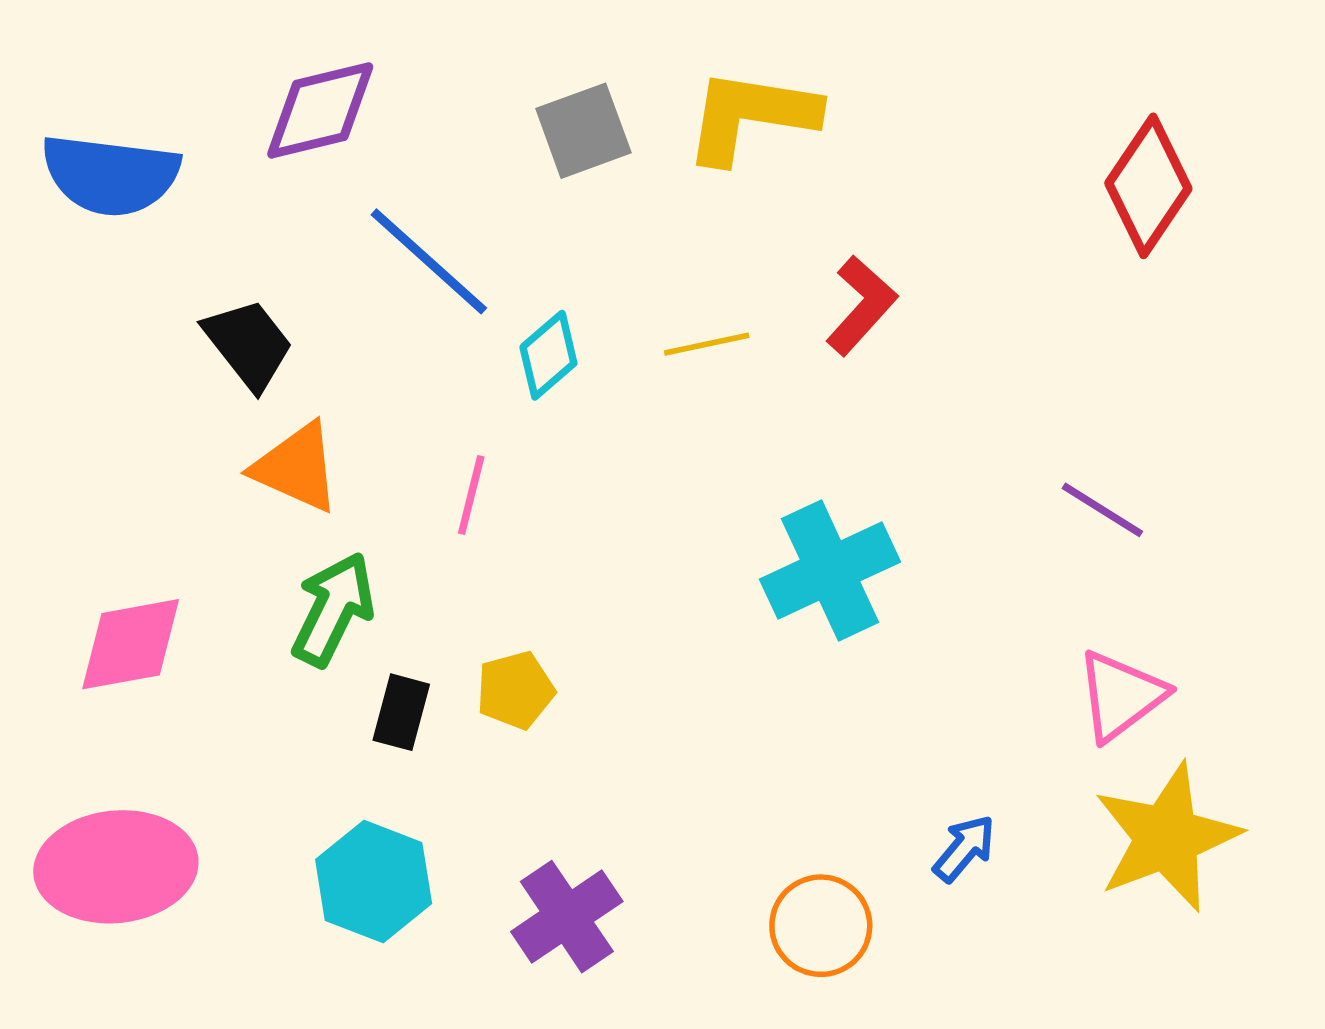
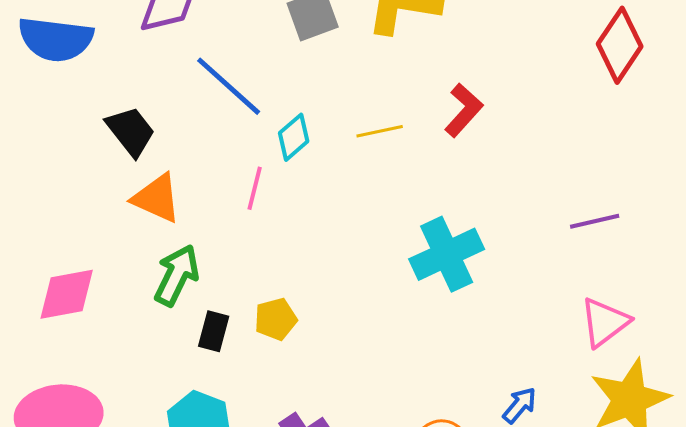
pink line: (471, 495) -> (255, 188), moved
purple line: (1102, 510) -> (595, 221), turned -45

